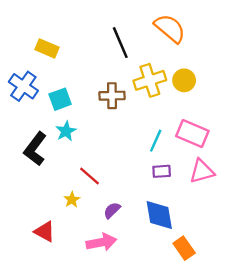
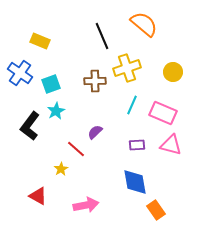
yellow circle: (184, 80) -> (173, 72), moved
cyan line: (156, 141) -> (132, 105), moved
pink triangle: (202, 171) -> (171, 145), turned 30
purple semicircle: (112, 210) -> (95, 132), moved

